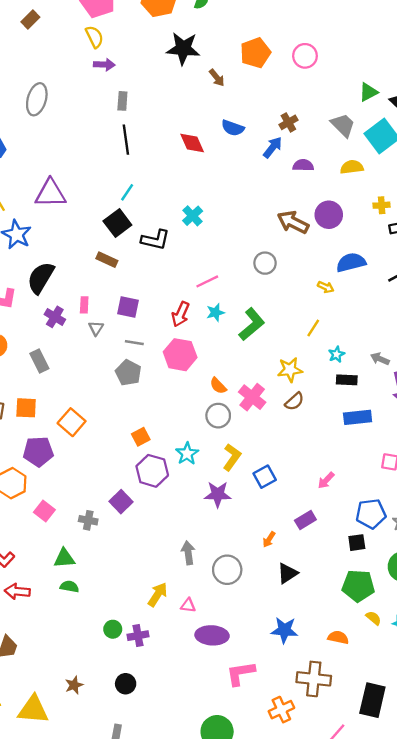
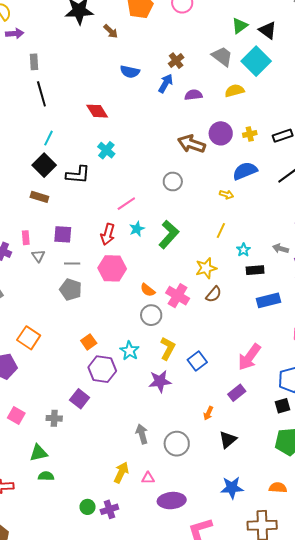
red diamond: (192, 143) -> (97, 111), moved
yellow cross: (382, 205) -> (250, 134), moved
pink arrow: (326, 480) -> (249, 357), size x1.8

